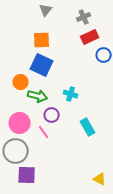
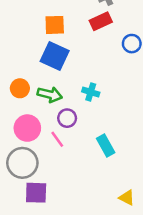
red rectangle: (90, 37) -> (101, 21), moved
orange circle: (21, 82) -> (20, 88), moved
cyan rectangle: (88, 127) -> (106, 145), moved

